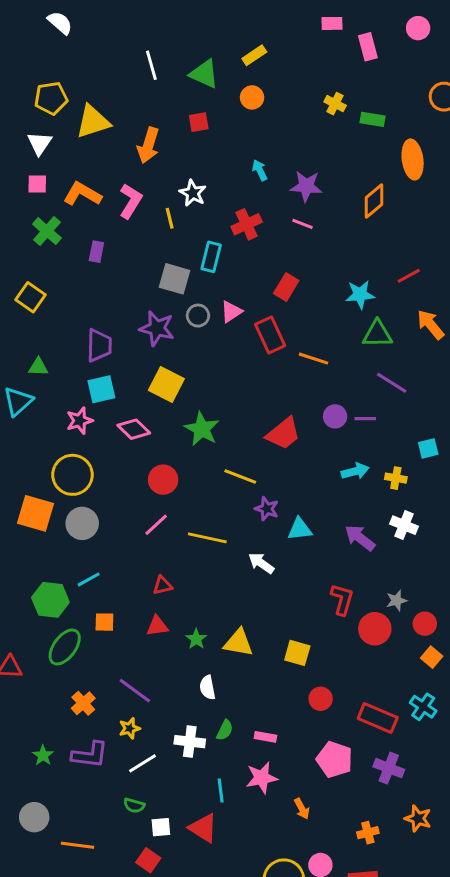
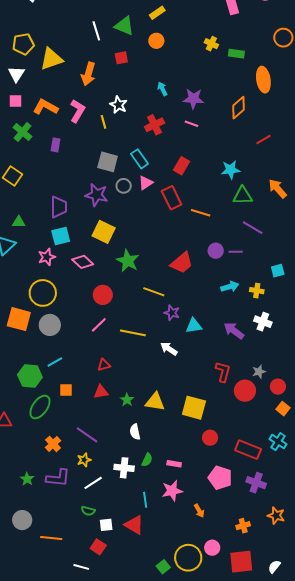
white line: (151, 65) -> (96, 31), moved
cyan rectangle: (211, 257) -> (140, 159), moved, turned -48
red line: (409, 276) -> (263, 140), moved
yellow square: (297, 653) -> (194, 408), size x1.4

